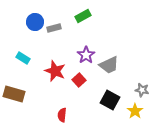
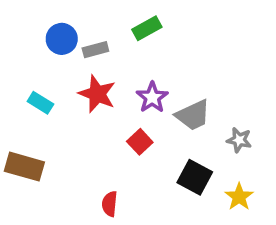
red star: (55, 71) -> (97, 94), moved
gray star: (142, 90) -> (239, 140), moved

